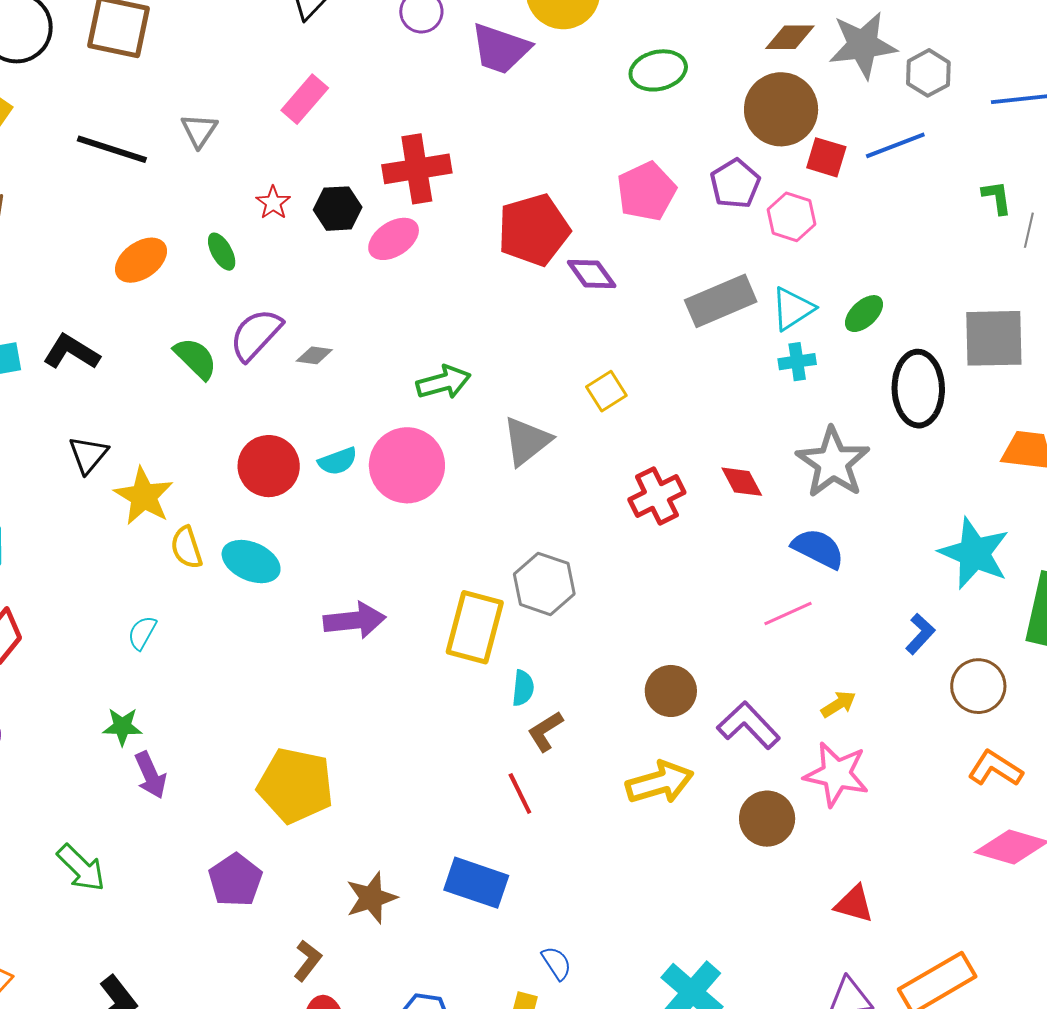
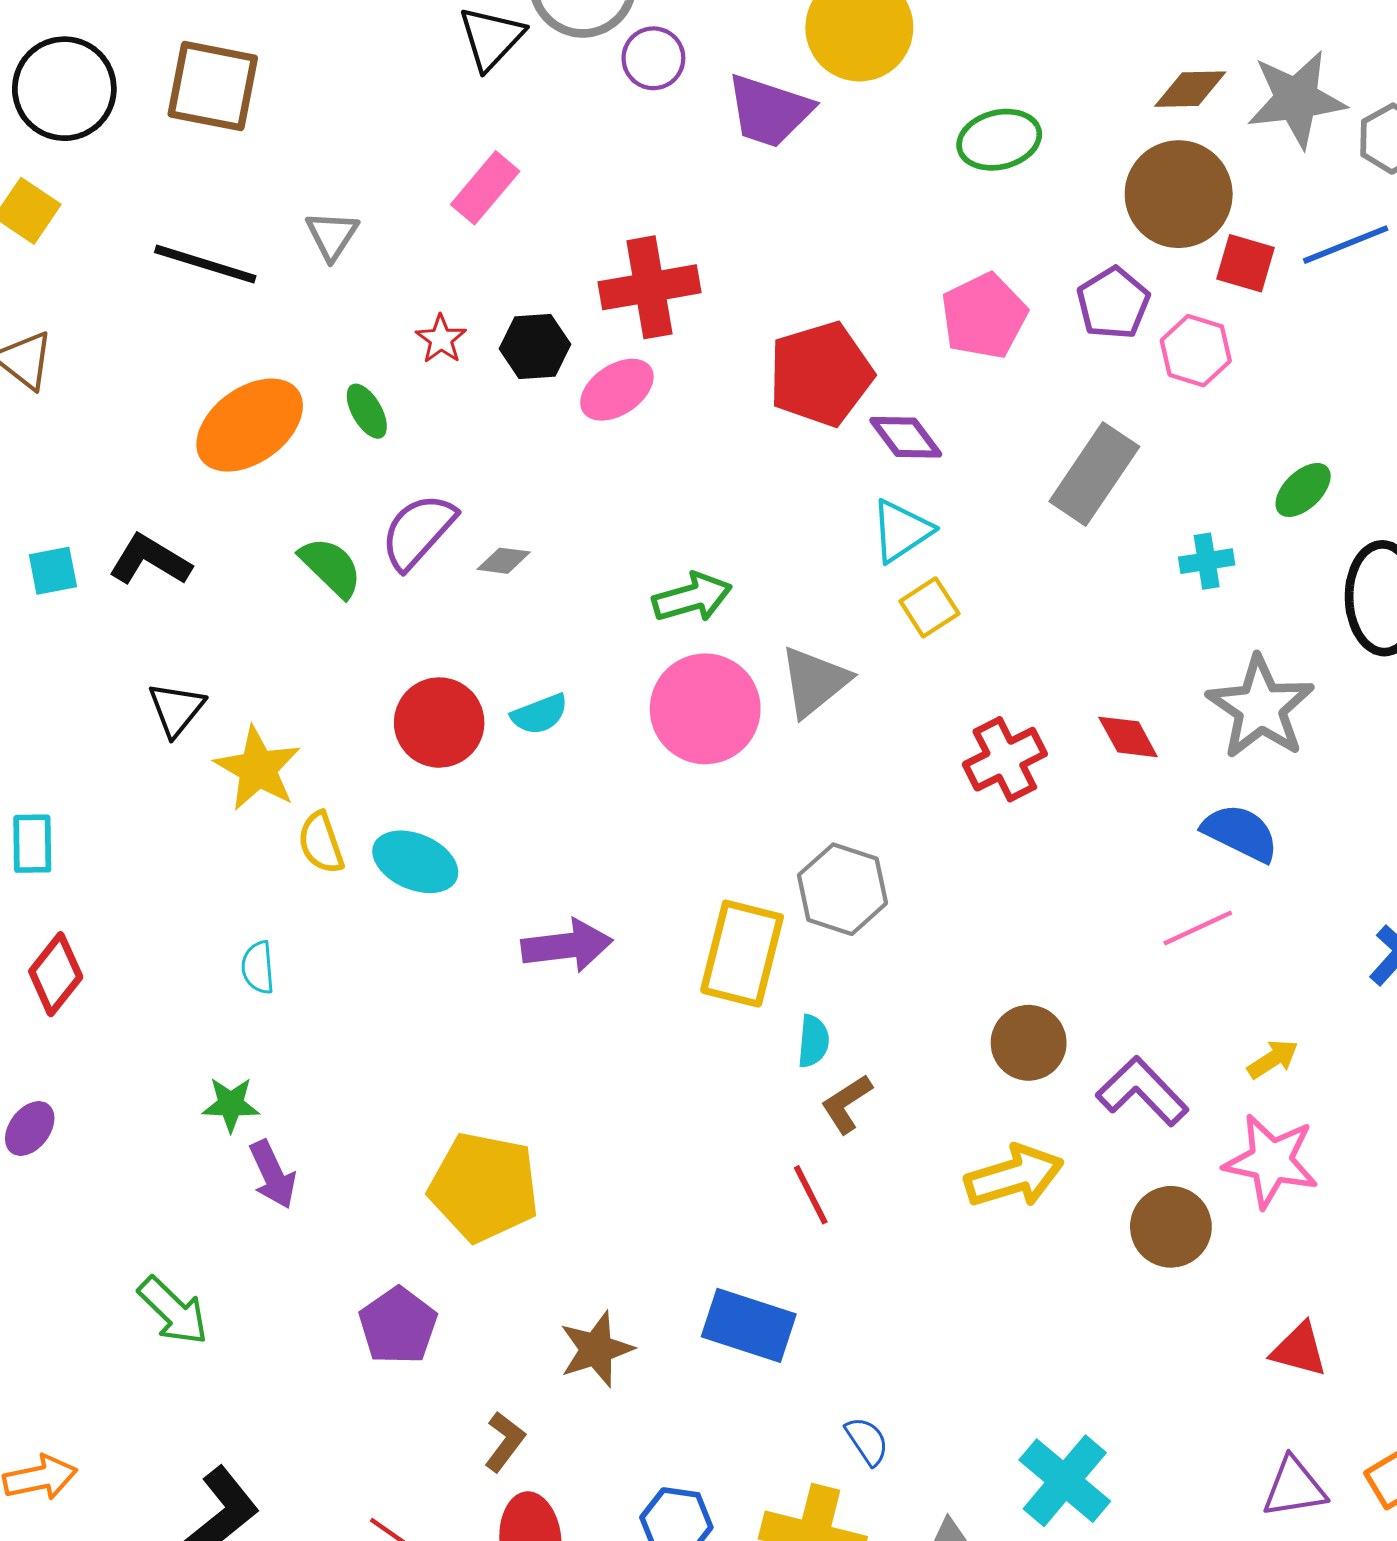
orange ellipse: (141, 260) -> (250, 425), size x1.4
gray rectangle: (721, 301) -> (1094, 474), turned -32
cyan triangle: (793, 309) -> (901, 531), moved
pink circle: (407, 465) -> (705, 709), moved
cyan semicircle: (142, 633) -> (258, 968), turned -33

